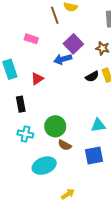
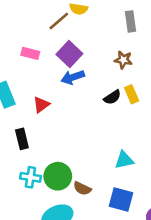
brown line: (55, 15) -> (59, 21), turned 72
purple square: (73, 44) -> (69, 54), moved
green circle: (55, 126) -> (58, 176), moved
blue square: (94, 155) -> (121, 199), turned 30

